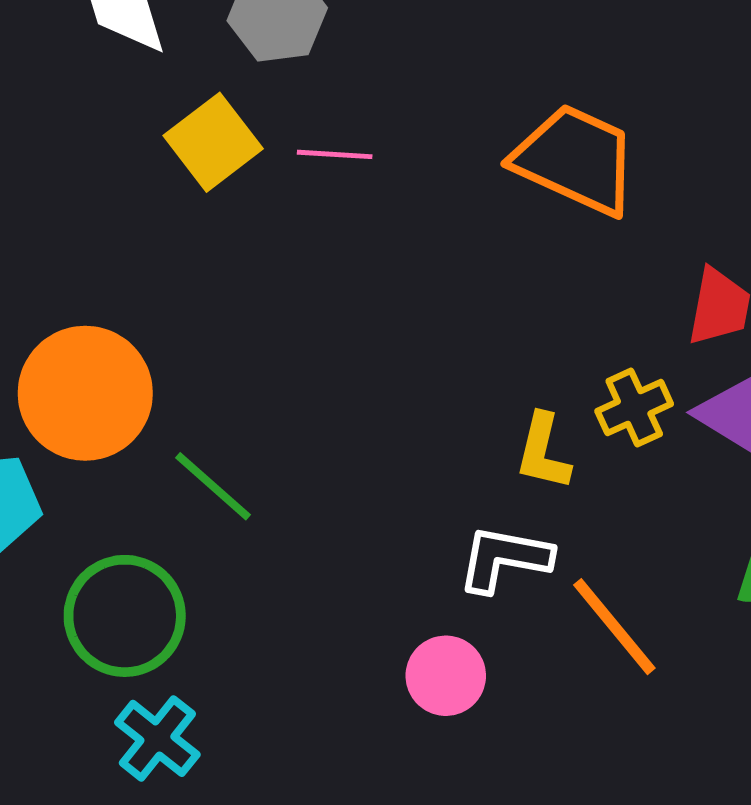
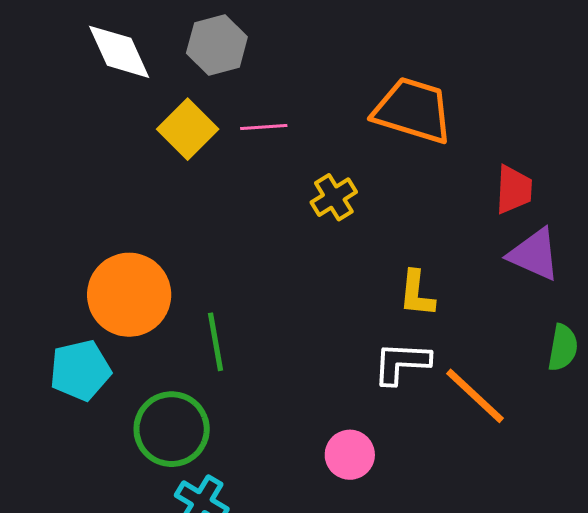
yellow cross: (634, 408) -> (334, 197), moved
green line: (213, 486) -> (216, 342), turned 46
pink circle: (446, 676) -> (350, 455), moved

